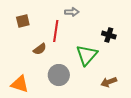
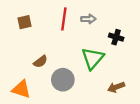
gray arrow: (72, 12) -> (88, 19), moved
red line: (56, 31) -> (64, 19), moved
brown semicircle: (40, 49) -> (40, 62), moved

